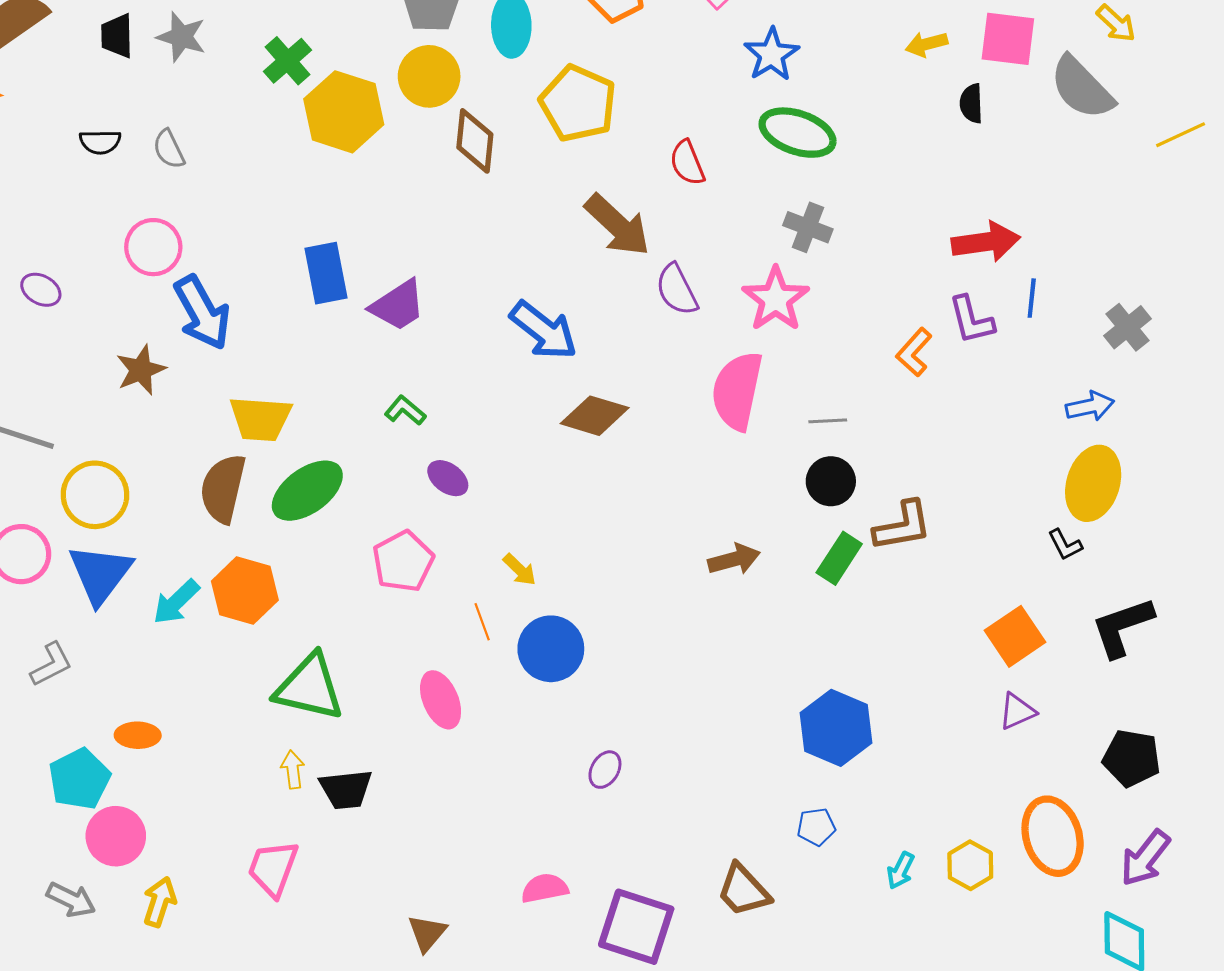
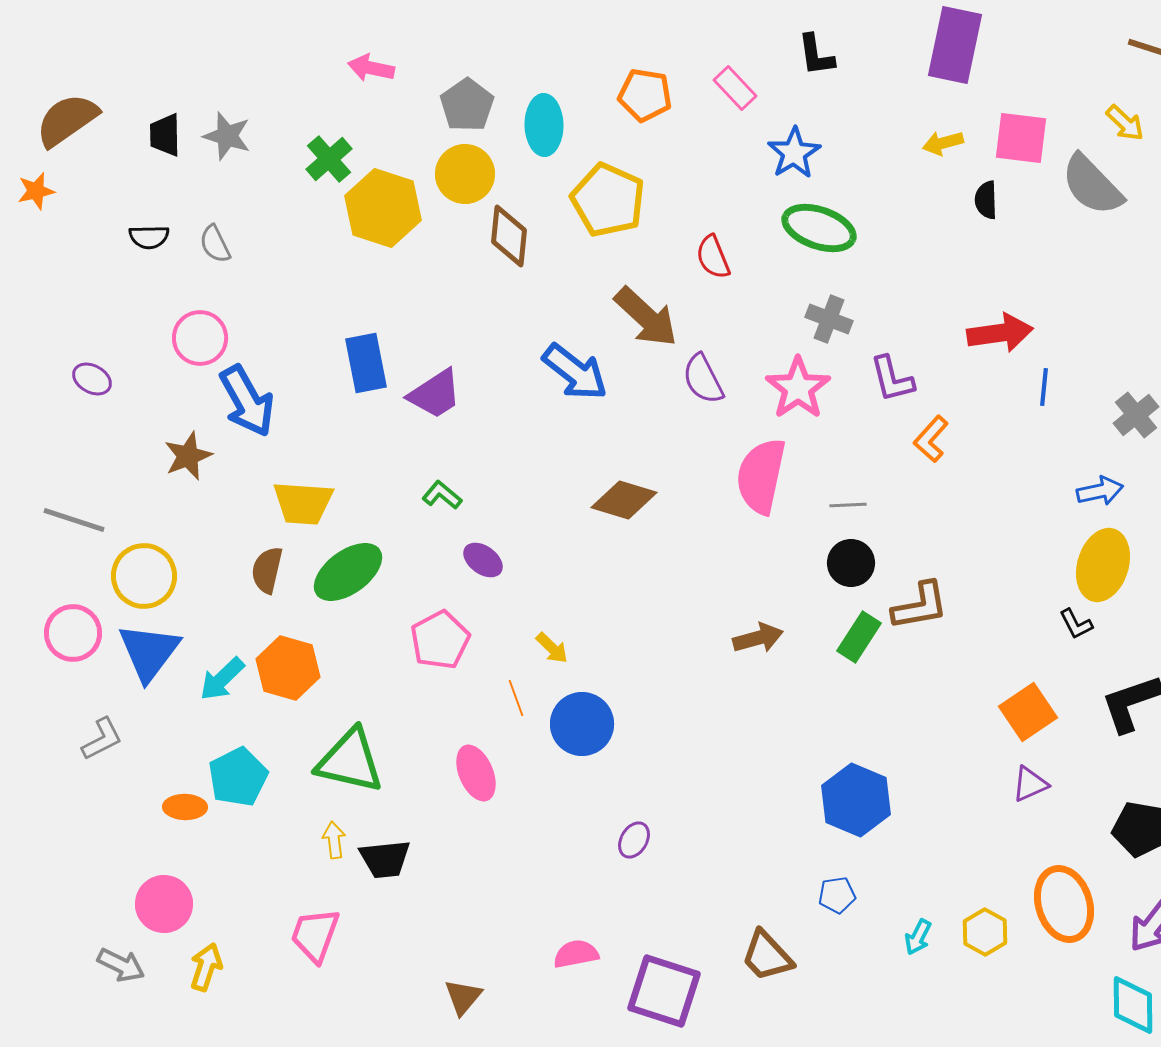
purple L-shape: (971, 320) -> (892, 379), moved
blue arrow: (544, 330) -> (575, 372), moved
brown semicircle: (223, 489) -> (267, 570), size x0.7
cyan pentagon: (79, 779) -> (238, 777), moved

